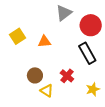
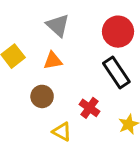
gray triangle: (64, 13) -> (58, 25), moved, turned -36
brown circle: (35, 75) -> (42, 96), moved

